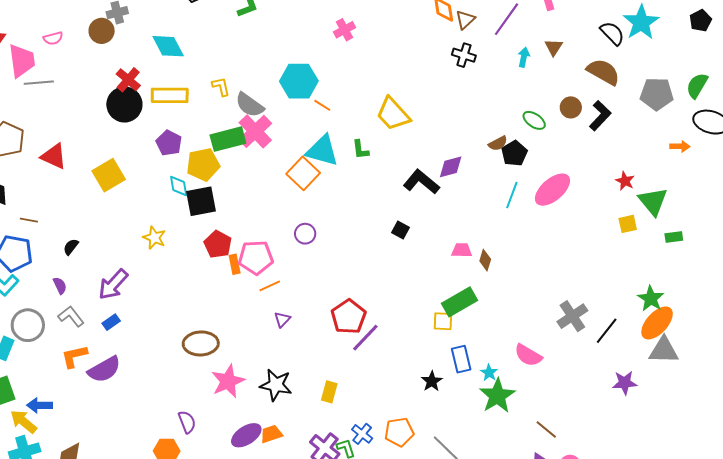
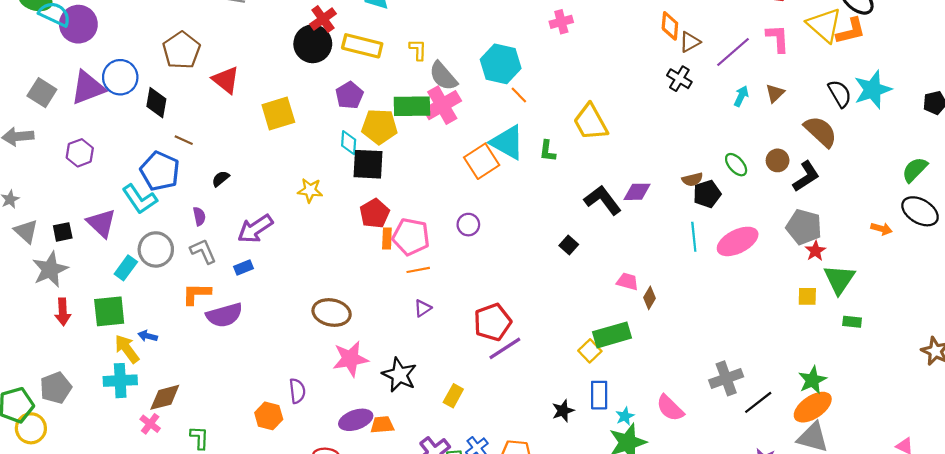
gray pentagon: (657, 94) -> (804, 227), moved
cyan line: (512, 195) -> (694, 237), turned -40
yellow star: (154, 238) -> (310, 190), turned -30
yellow square: (443, 321) -> (590, 351), turned 30
blue arrow: (40, 405) -> (148, 336), size x0.7

